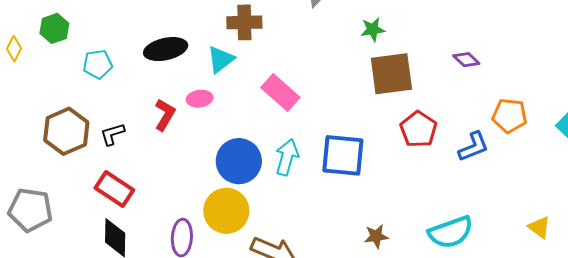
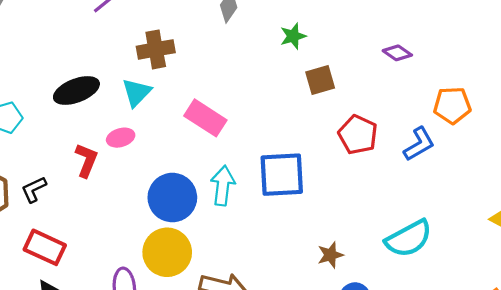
brown square: (391, 74) -> (320, 80), size x0.6

